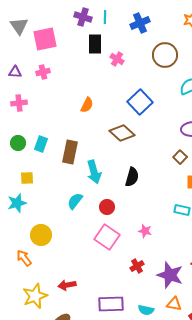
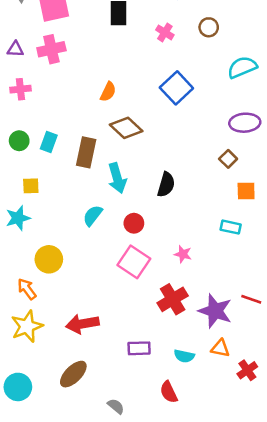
brown circle: (165, 55) -> (209, 27), size x0.6
pink cross: (117, 59) -> (165, 32), moved
pink cross: (43, 72) -> (51, 49), size x1.5
brown diamond: (122, 133) -> (126, 128), moved
red cross: (137, 266) -> (173, 299), size x1.6
red arrow: (67, 285) -> (82, 324), size x1.4
yellow star: (35, 296) -> (27, 326), moved
purple rectangle: (111, 304) -> (139, 348), size x0.7

